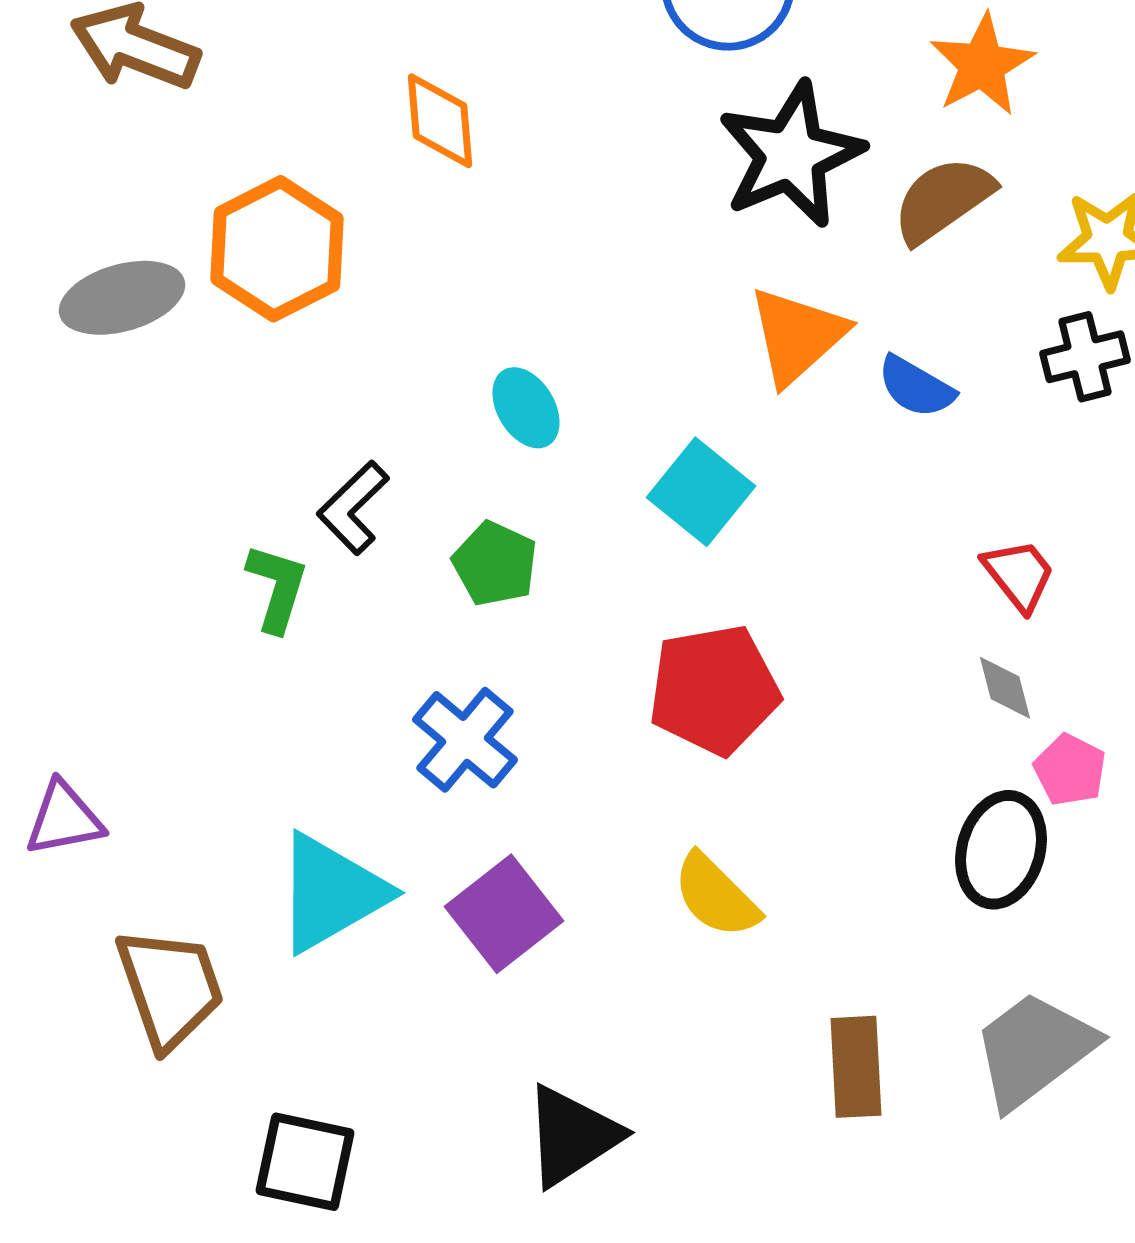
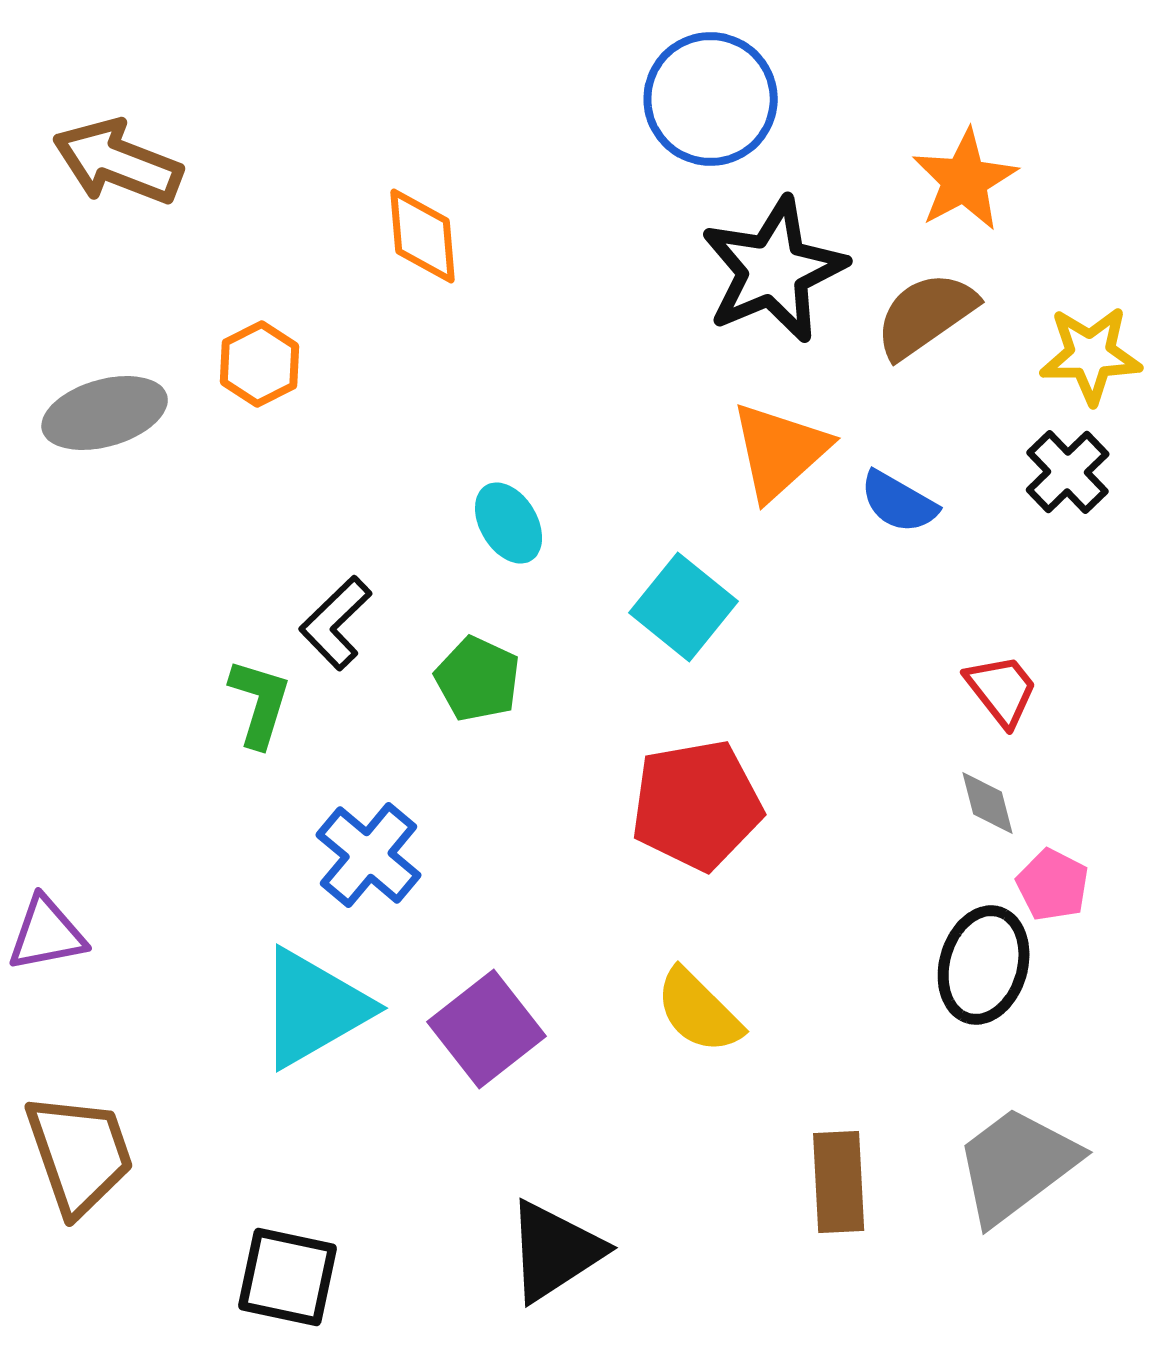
orange hexagon: (277, 249) -> (260, 364), size x0.6
black cross: (1085, 357) -> (1068, 472), turned -30
blue cross: (465, 740) -> (369, 855), moved
brown trapezoid: (170, 988) -> (80, 1154), moved

